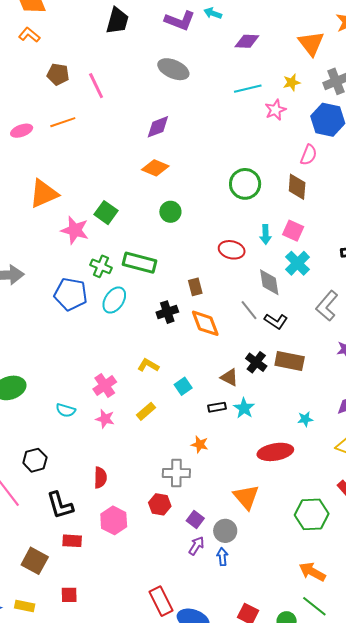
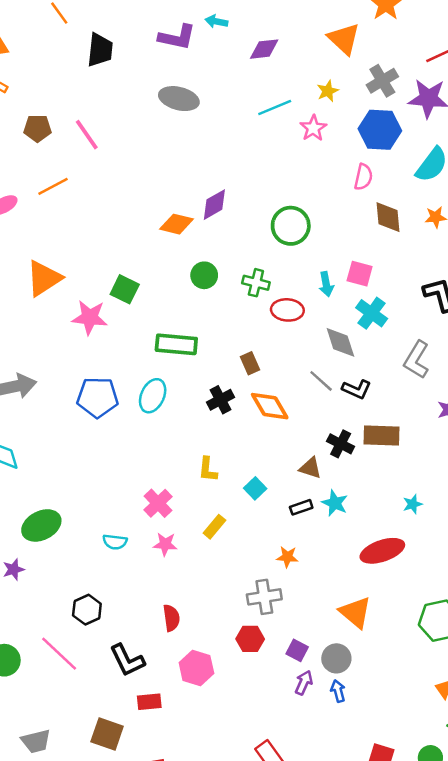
purple diamond: (158, 127) -> (214, 205), moved
brown diamond: (297, 187) -> (388, 217), moved
green cross: (101, 266) -> (256, 283), moved
yellow L-shape: (148, 365) -> (208, 469), turned -105

